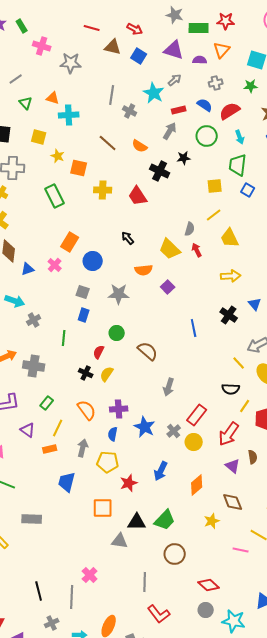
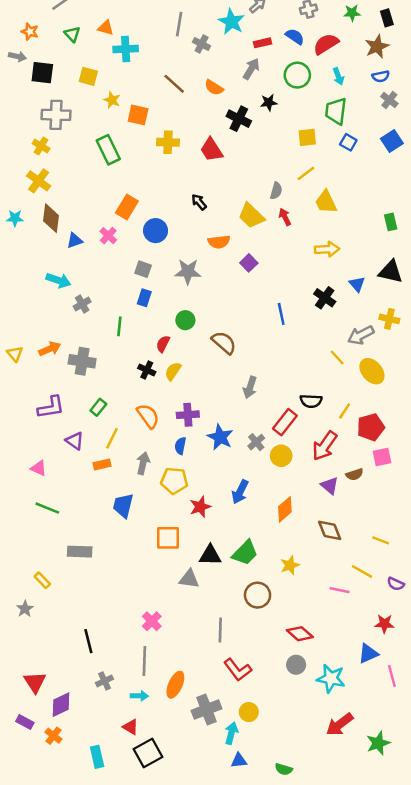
black semicircle: (231, 389) -> (311, 401), moved
brown semicircle: (253, 457) -> (355, 474), turned 80
yellow star: (212, 521) -> (290, 565), moved
gray line: (72, 597) -> (144, 661), moved

